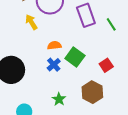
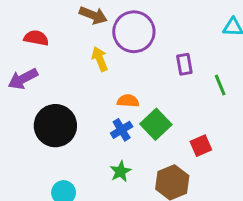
purple rectangle: (86, 15) -> (184, 64), size x0.6
green star: (59, 99) -> (120, 171), moved

